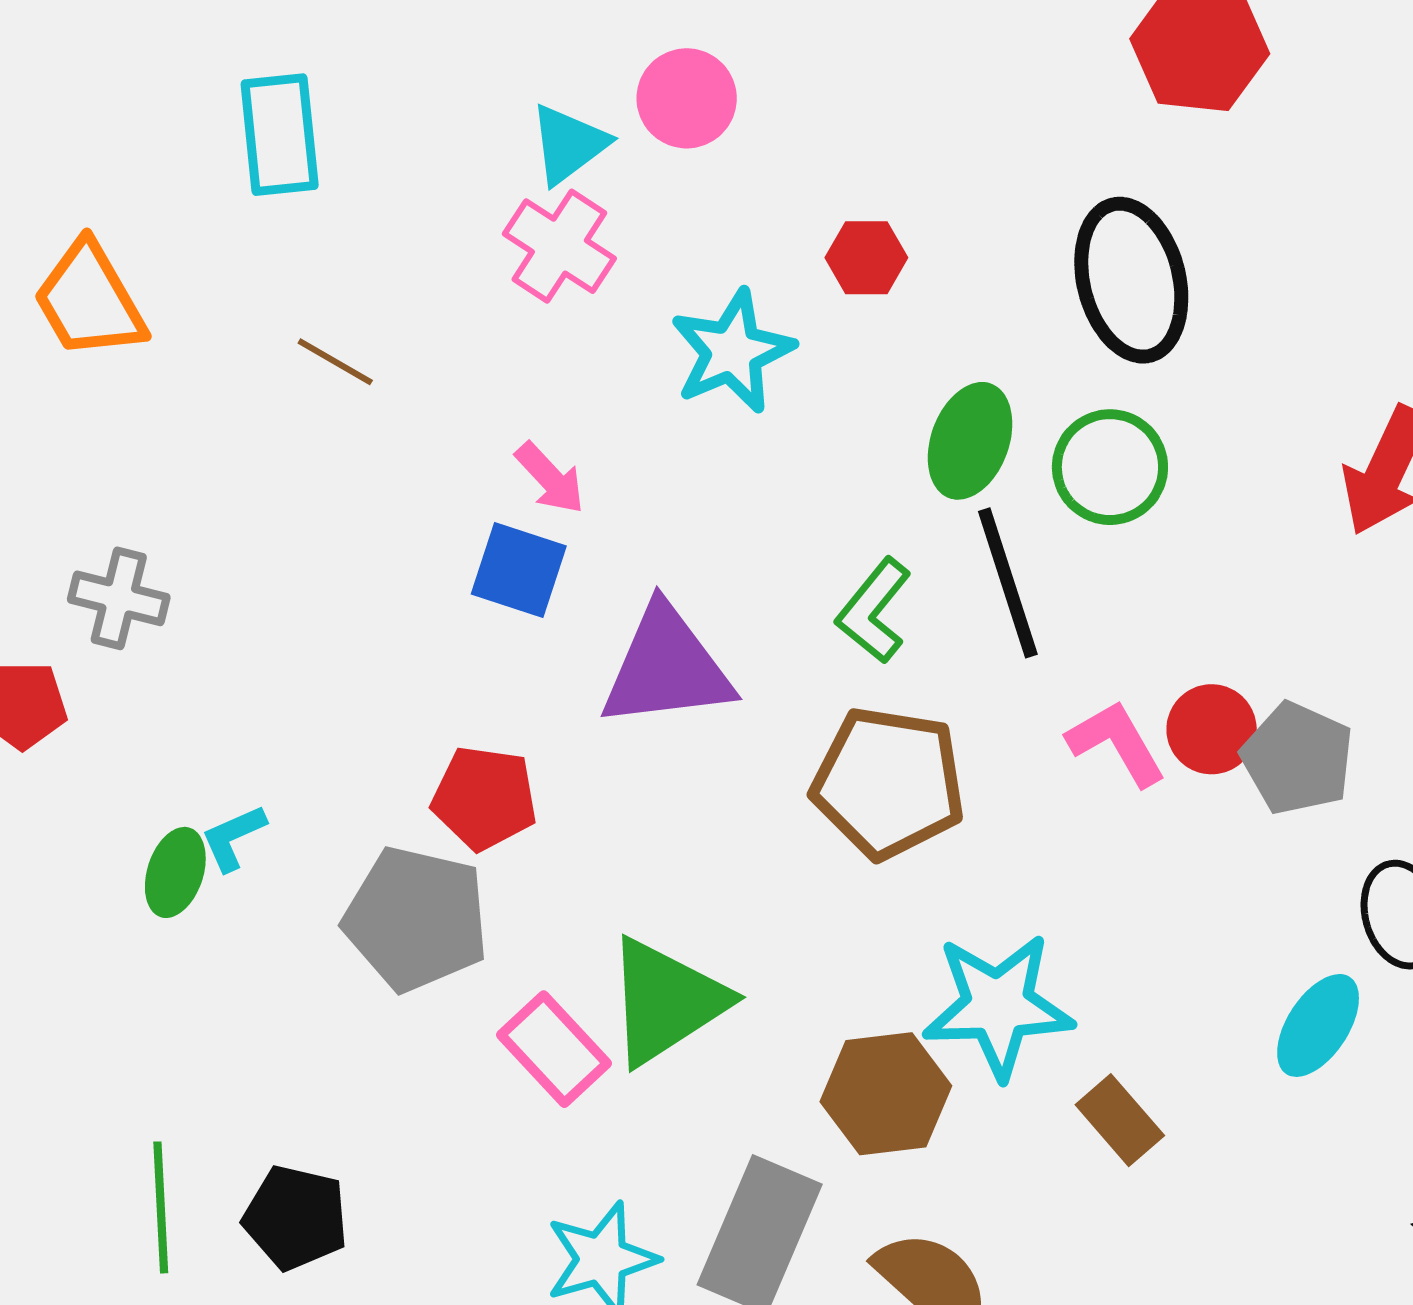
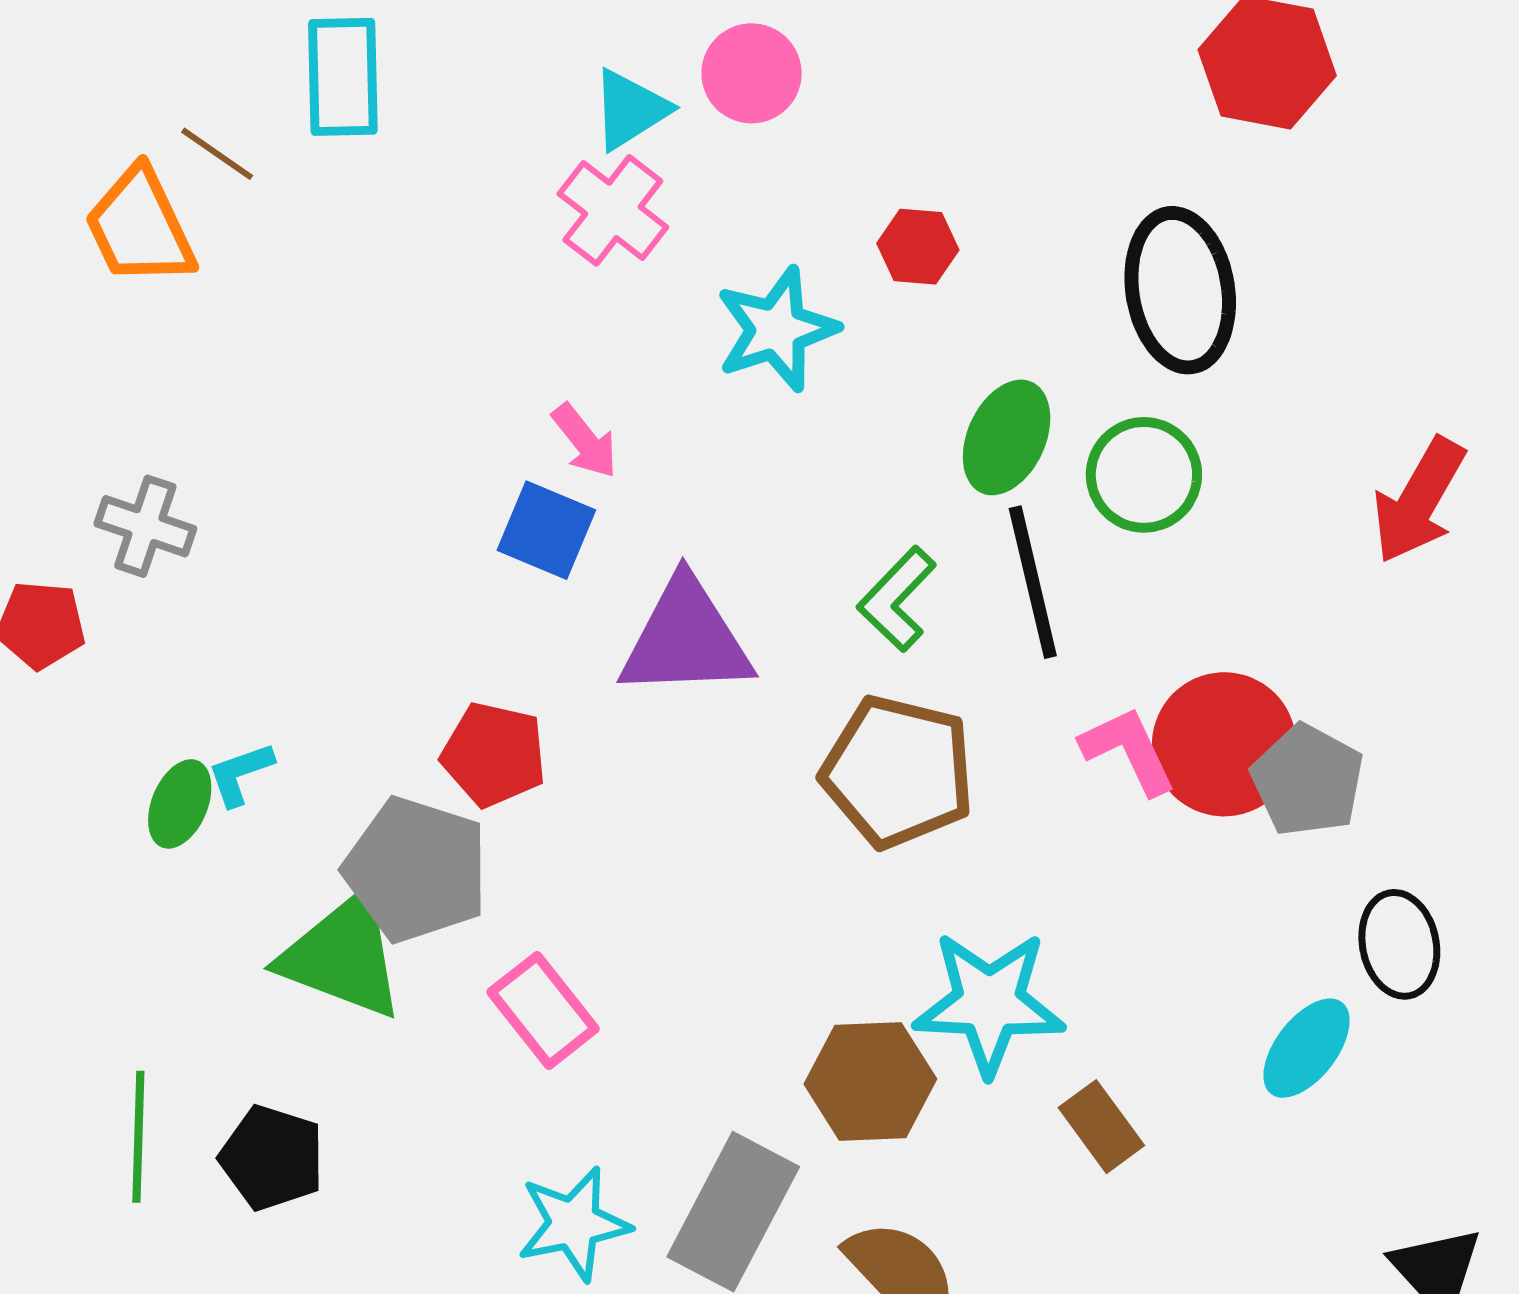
brown line: (335, 362) -> (217, 154), moved
red circle: (1212, 729) -> (1224, 744), size x1.6
green triangle: (666, 1001) -> (343, 956), moved, turned 49

